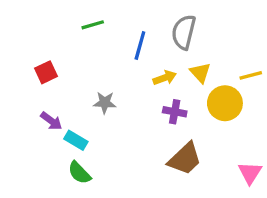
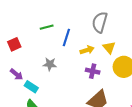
green line: (93, 25) -> (47, 27), moved
blue line: (140, 45) -> (66, 38), moved

